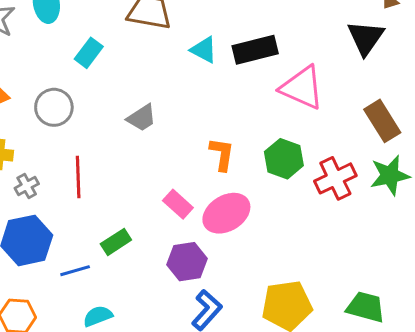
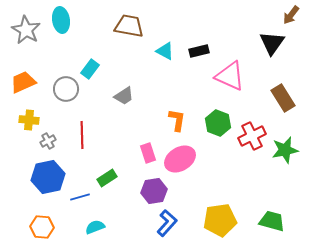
black rectangle: (255, 50) -> (199, 51), size x0.7
cyan rectangle: (89, 53) -> (90, 69), moved
green star: (390, 175) -> (285, 150), moved
pink rectangle: (178, 204) -> (148, 153), turned 30

